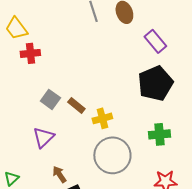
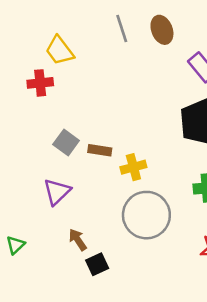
yellow trapezoid: (16, 28) -> (60, 51), moved
brown rectangle: (76, 105) -> (100, 150), turned -30

